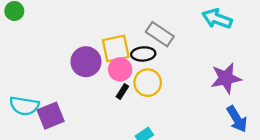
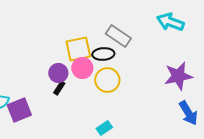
purple circle: (86, 62) -> (58, 73), moved, size x0.7
black rectangle: (122, 91) -> (59, 88), moved

